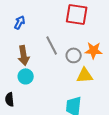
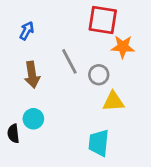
orange star: (94, 50) -> (123, 47), moved
cyan circle: (26, 76) -> (33, 119), moved

